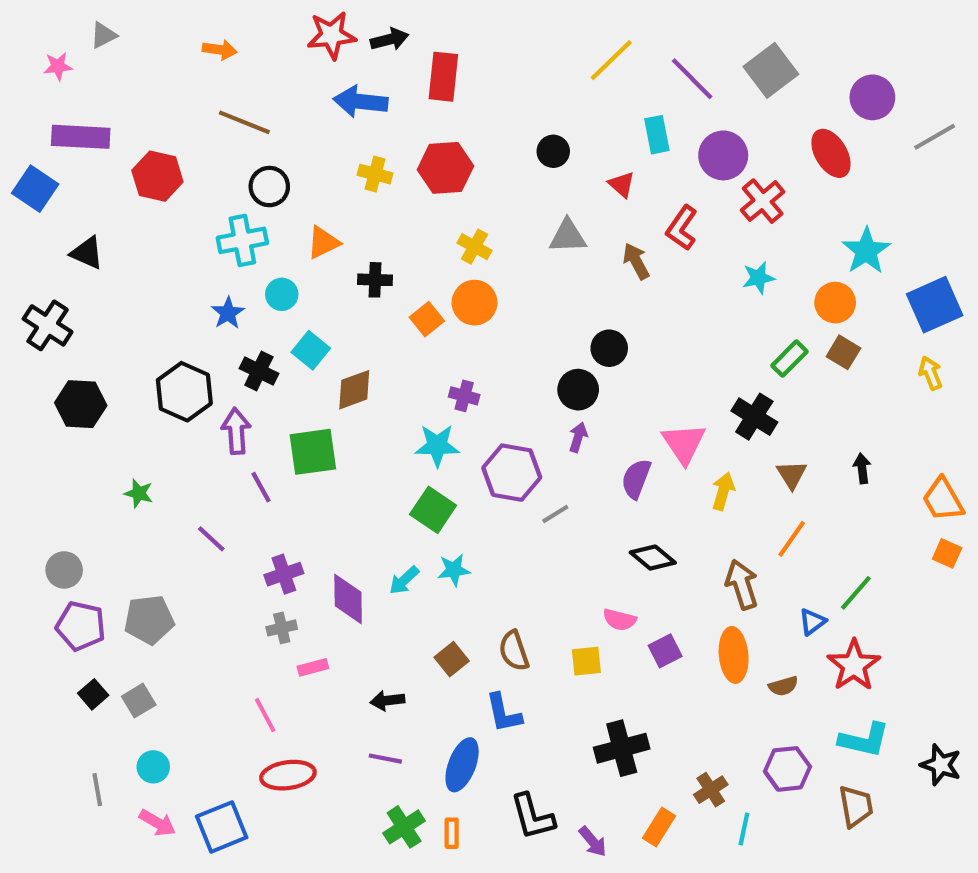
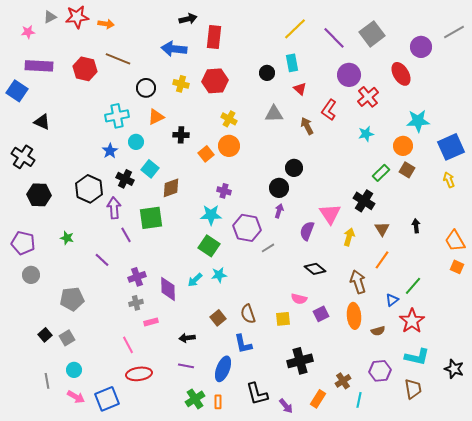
red star: (331, 35) -> (77, 17), moved
cyan rectangle: (657, 135) -> (292, 63), moved
gray line: (935, 137) -> (454, 32), moved
red hexagon: (157, 176) -> (85, 69), moved
black circle: (269, 187) -> (146, 88), moved
cyan star: (866, 251) -> (418, 121), turned 30
purple pentagon: (81, 626) -> (23, 243), moved

